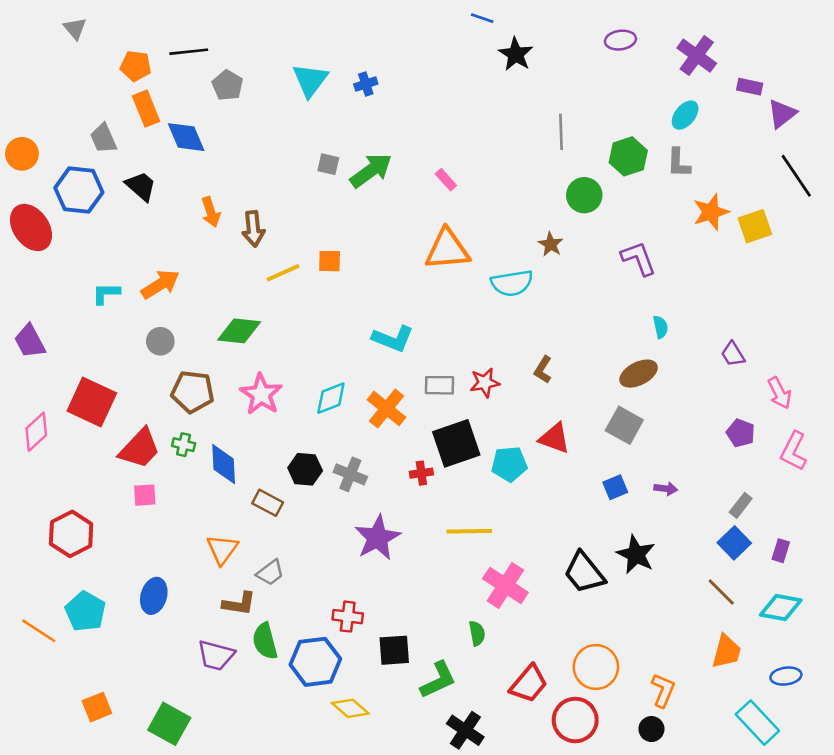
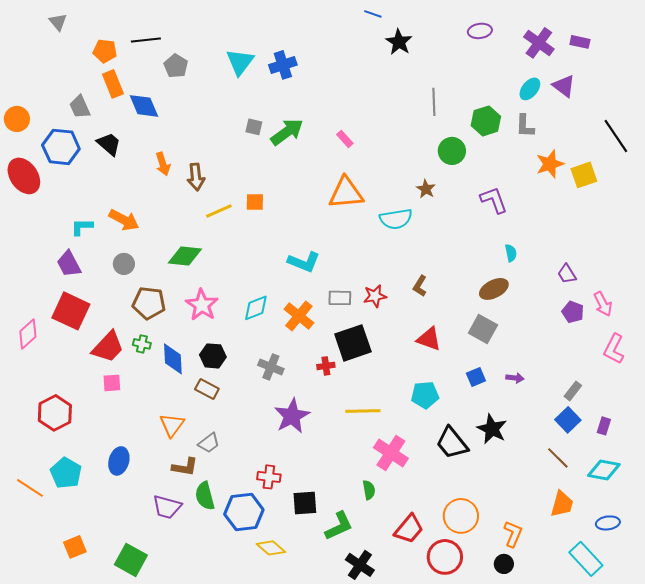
blue cross: (366, 84) -> (283, 65), size x1.5
purple rectangle: (750, 87) -> (580, 42), moved
purple triangle: (782, 114) -> (564, 86), moved, turned -45
orange arrow: (160, 284) -> (124, 220), turned 60
purple trapezoid: (30, 341) -> (69, 264), moved
purple pentagon: (741, 433) -> (573, 312), moved
cyan pentagon: (509, 464) -> (425, 395), moved
black hexagon: (305, 469) -> (213, 356), moved

